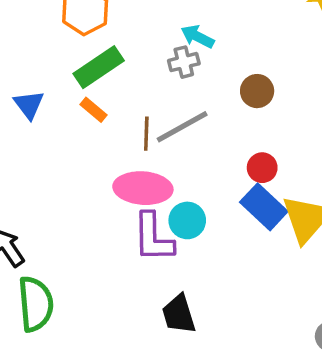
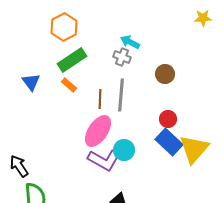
gray cross: (184, 62) -> (122, 57), turned 36
gray line: (182, 127) -> (121, 95), turned -56
pink ellipse: (143, 188) -> (98, 131), turned -60
purple L-shape: (153, 237) -> (104, 160), turned -60

